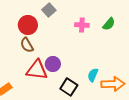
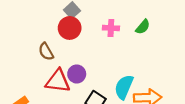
red circle: (28, 25) -> (70, 28), moved
cyan semicircle: (93, 75) -> (124, 87), size x1.5

